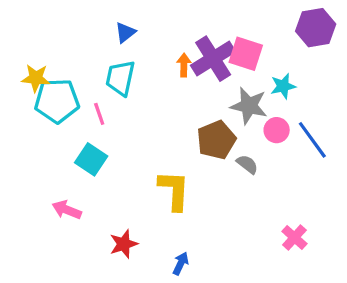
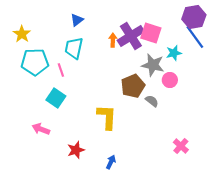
yellow star: (36, 78) -> (22, 34), moved, turned 30
blue line: (312, 140) -> (195, 37), moved

